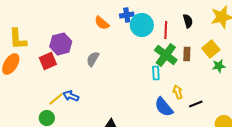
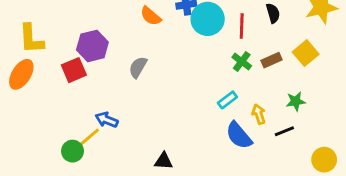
brown rectangle: (187, 54) -> (272, 60), turned 64
green cross: (166, 55) -> (242, 62), size x0.6
green star: (219, 66) -> (296, 101), moved
cyan rectangle: (156, 73) -> (227, 100), moved, turned 56
yellow line: (56, 99) -> (90, 137), moved

